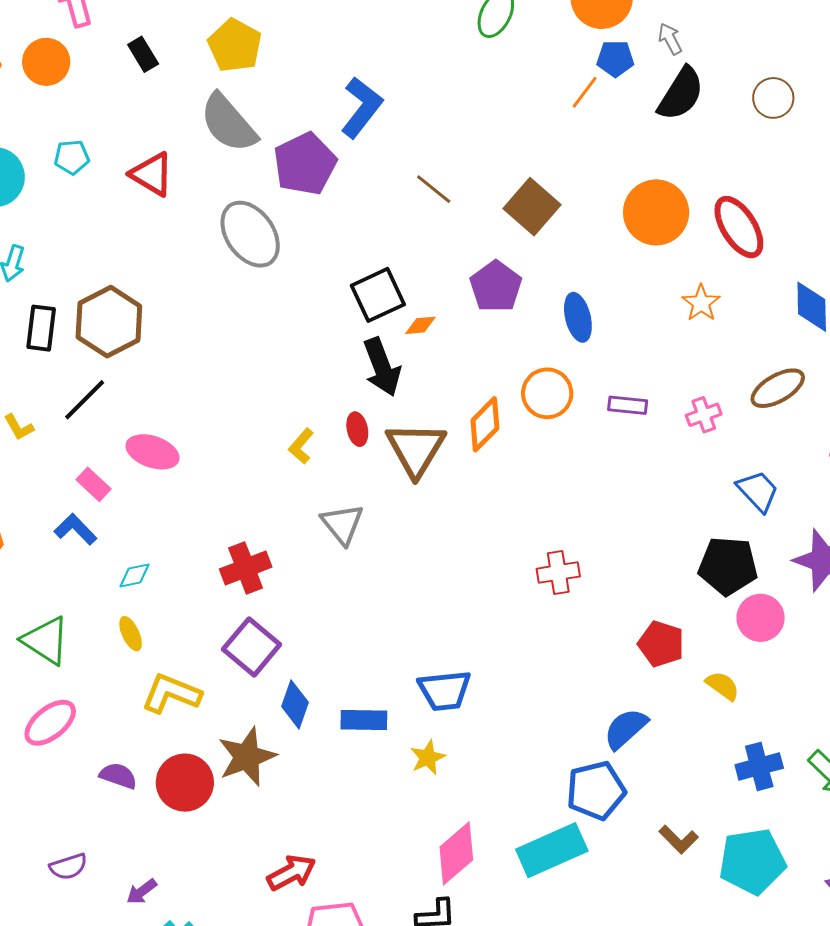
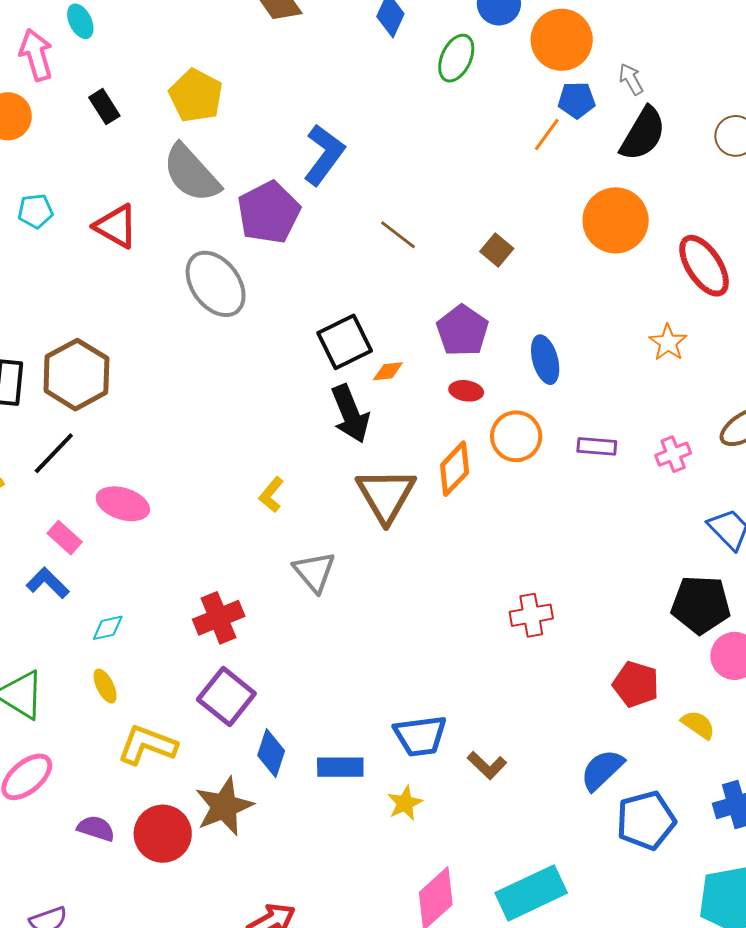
brown square: (532, 207) -> (497, 250), size x0.6
orange circle: (656, 212) -> (616, 220), moved
red ellipse: (357, 429) -> (466, 391), moved, turned -68
blue pentagon: (596, 790) -> (646, 820), moved
brown L-shape: (679, 839) -> (487, 765), moved

